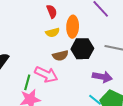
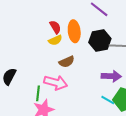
red semicircle: (52, 11) -> (55, 27), moved
black hexagon: (82, 49) -> (100, 41), moved

